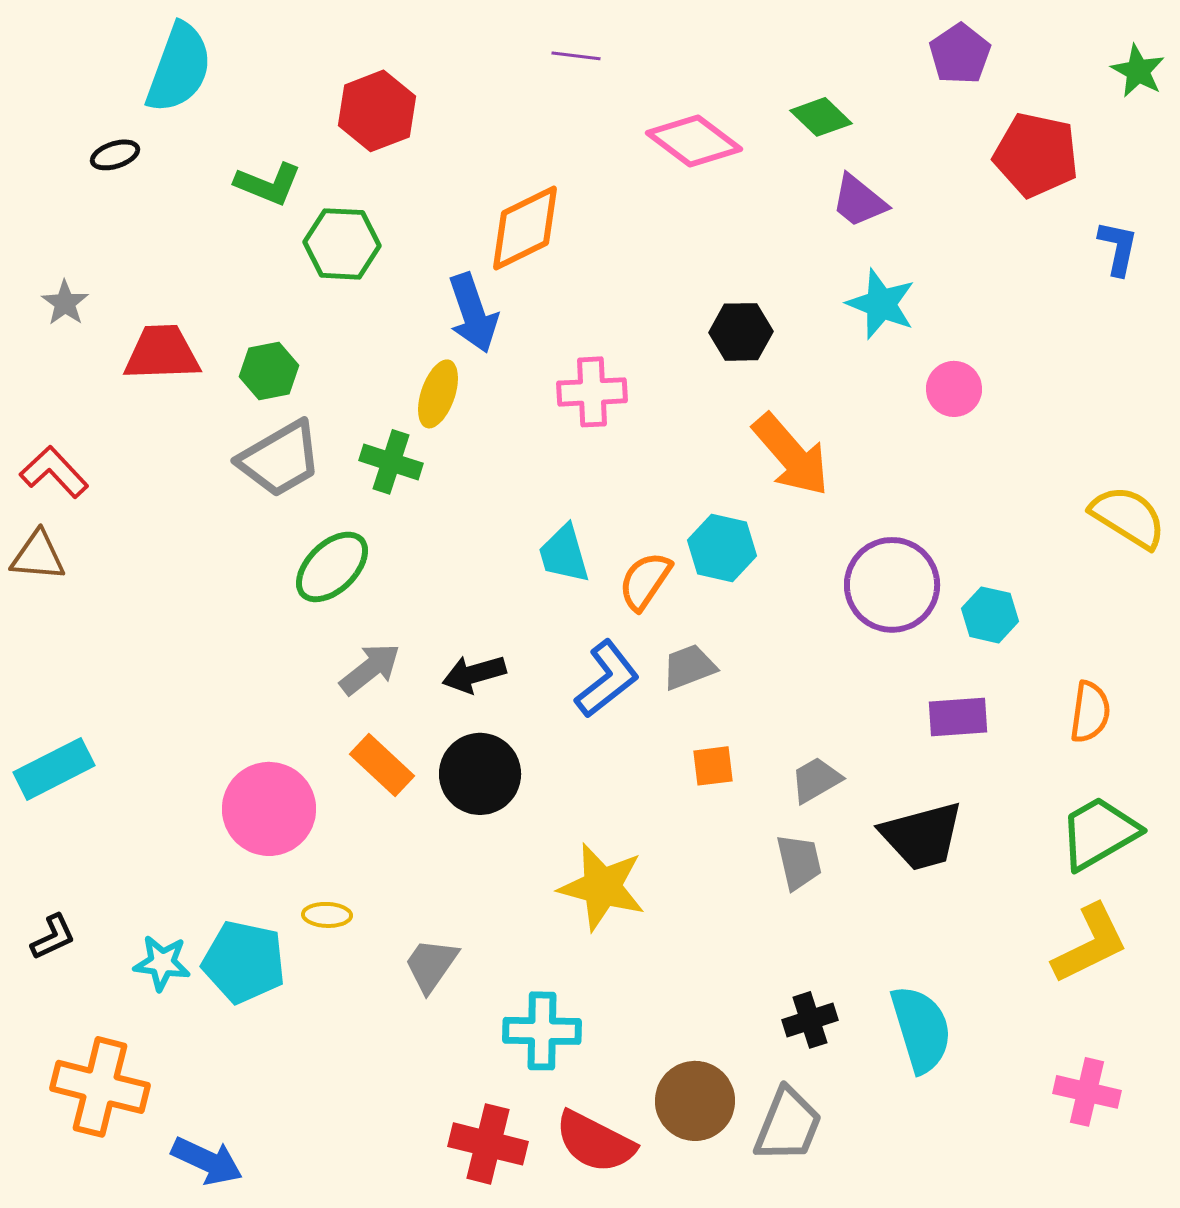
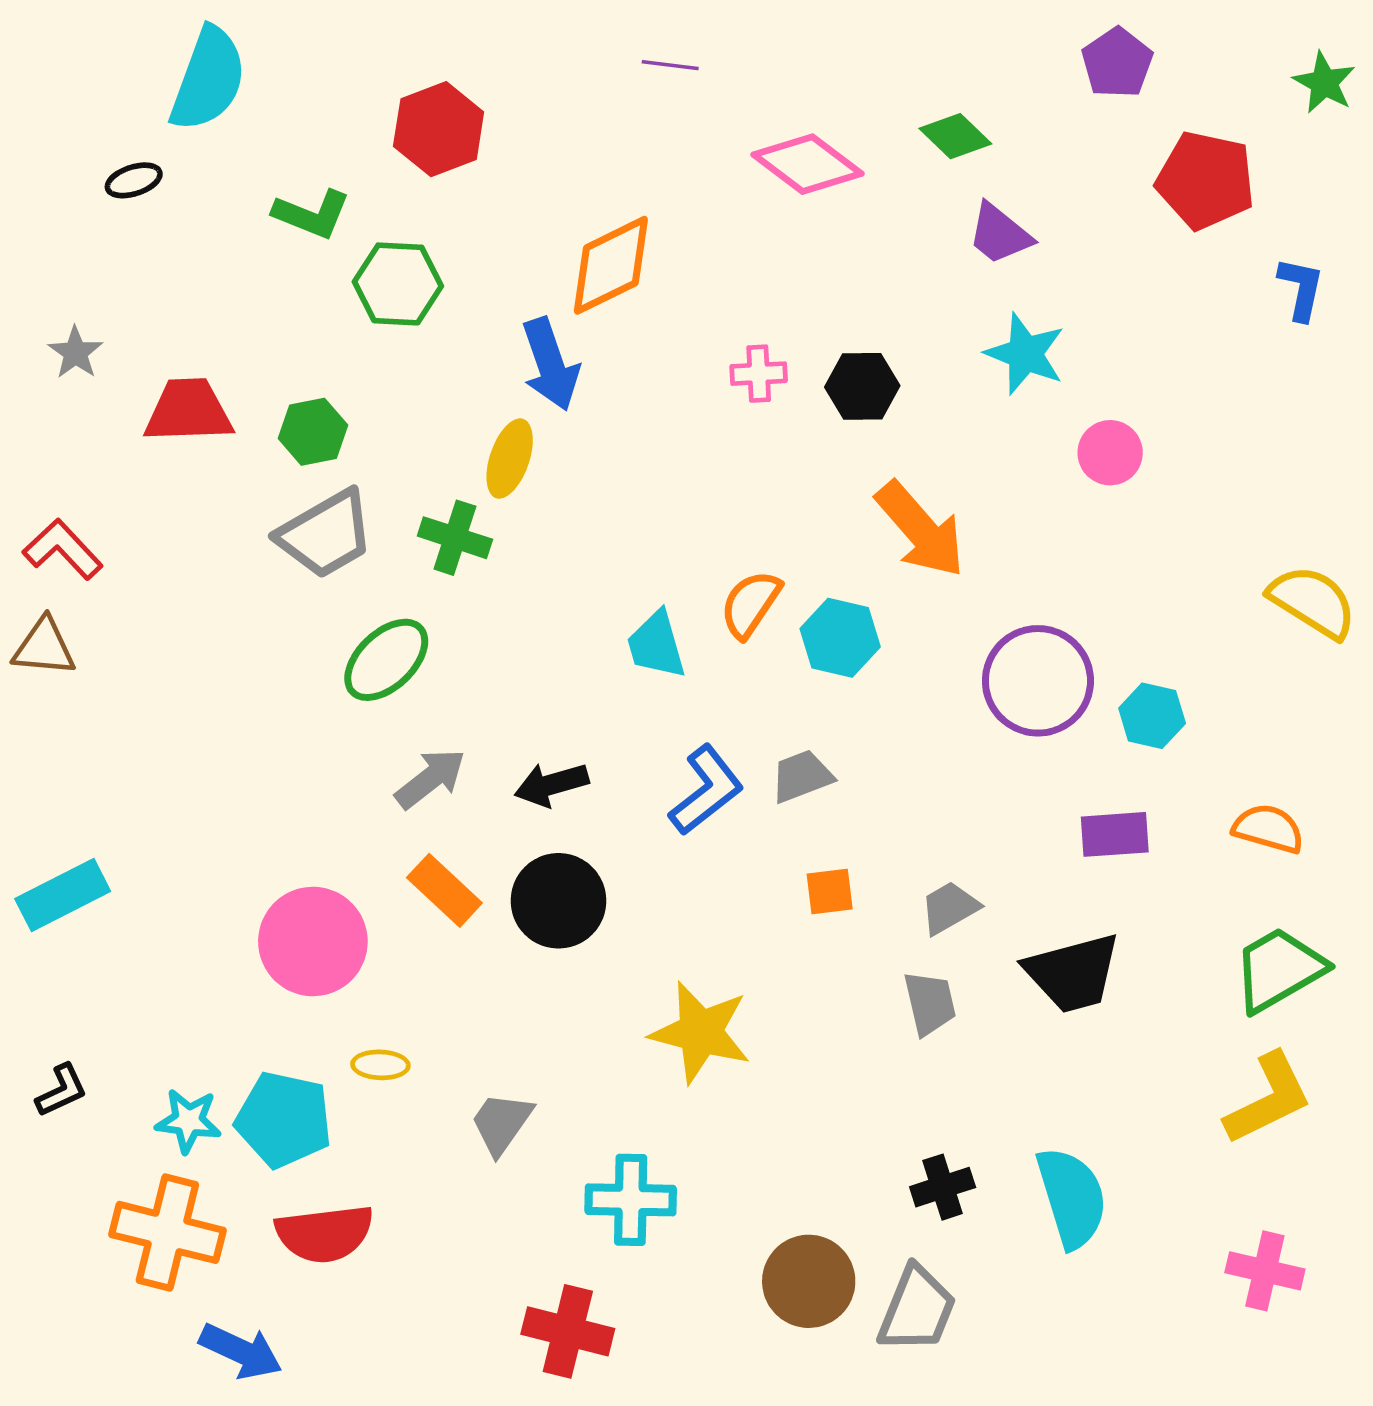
pink cross: (592, 392) -> (759, 374), moved, size x0.7
orange semicircle: (645, 581) -> (751, 604), moved
orange semicircle: (1090, 712) -> (1268, 829), turned -82
orange cross: (100, 1087) -> (167, 1232), moved
red semicircle: (595, 1142) -> (325, 1234), moved, turned -34

